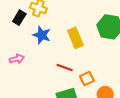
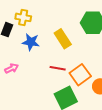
orange square: (87, 79) -> (80, 75), size x1.5

